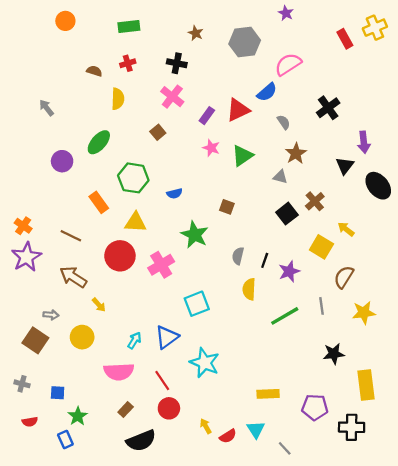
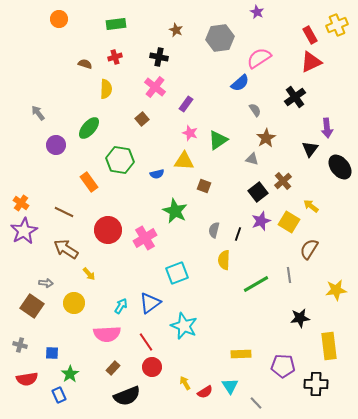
gray arrow: (46, 108) -> (38, 113), moved
red triangle: (238, 110) -> (311, 62), moved
yellow triangle: (136, 222) -> (184, 161), moved
purple star: (289, 271) -> (261, 221), moved
yellow star: (364, 313) -> (336, 290), moved
red semicircle: (30, 422) -> (27, 379), size x1.5

